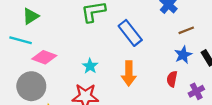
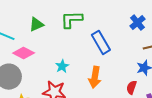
green triangle: (31, 16) -> (36, 24), moved

